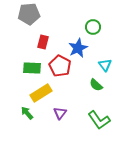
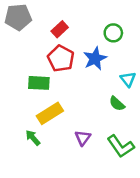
gray pentagon: (29, 14) -> (18, 17), moved
red rectangle: (43, 42) -> (60, 29), moved, turned 32
red pentagon: (60, 66) -> (61, 59), moved
purple triangle: (60, 113) -> (83, 138), moved

